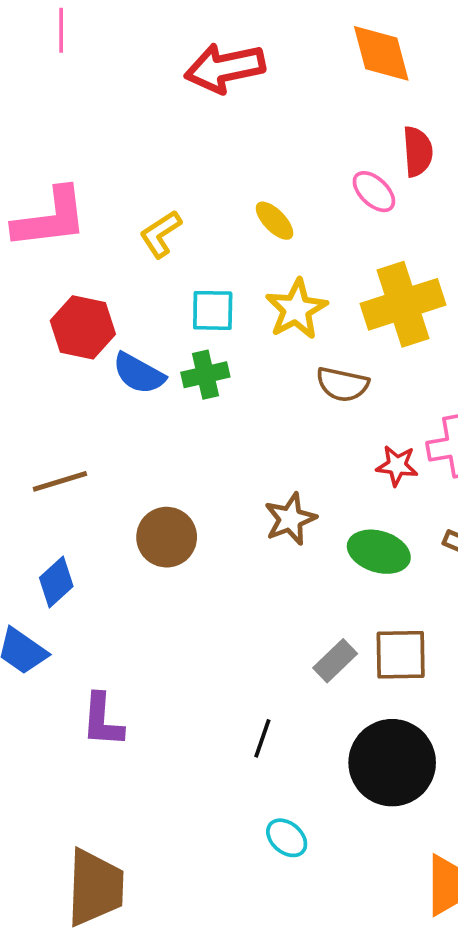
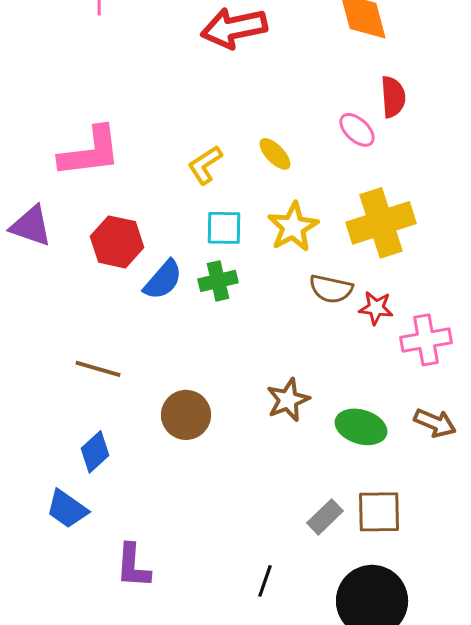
yellow L-shape: (161, 234) -> (205, 165), moved
blue semicircle: (139, 373) -> (163, 280), turned -78
red star: (397, 466) -> (376, 308), moved
brown line: (60, 481) -> (98, 369), turned 33

